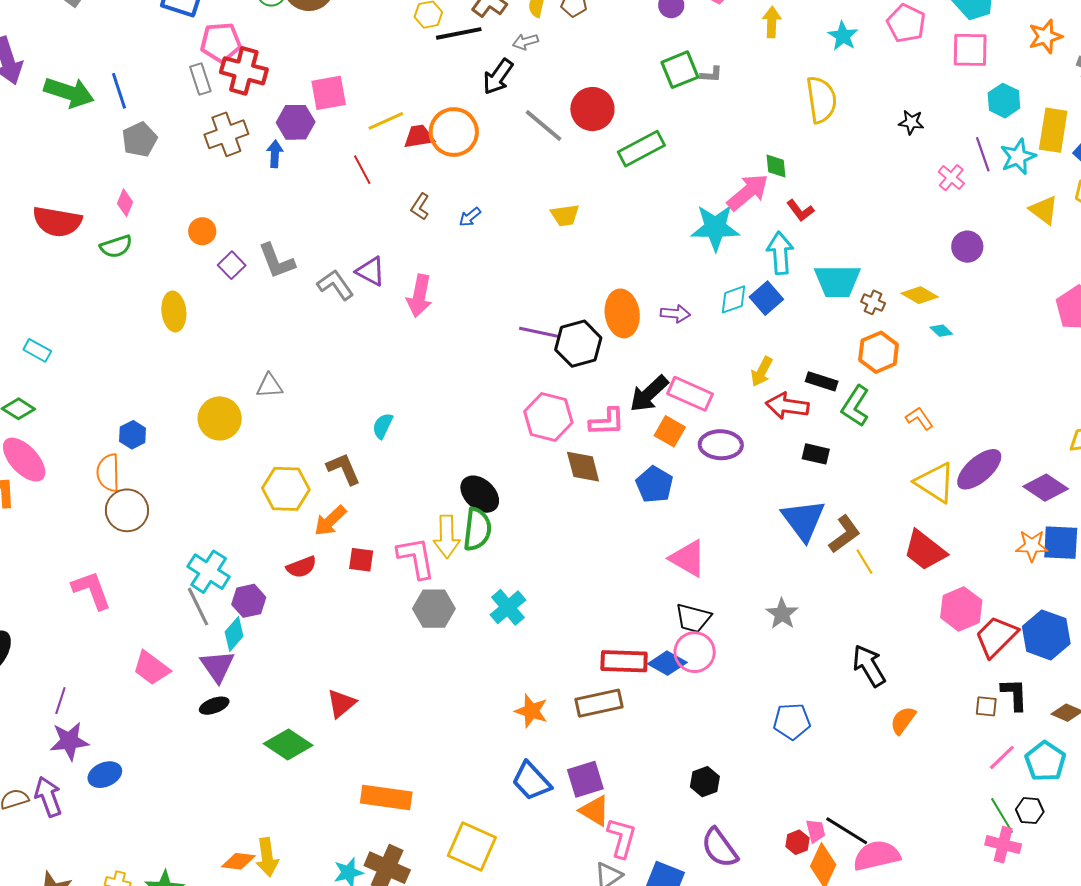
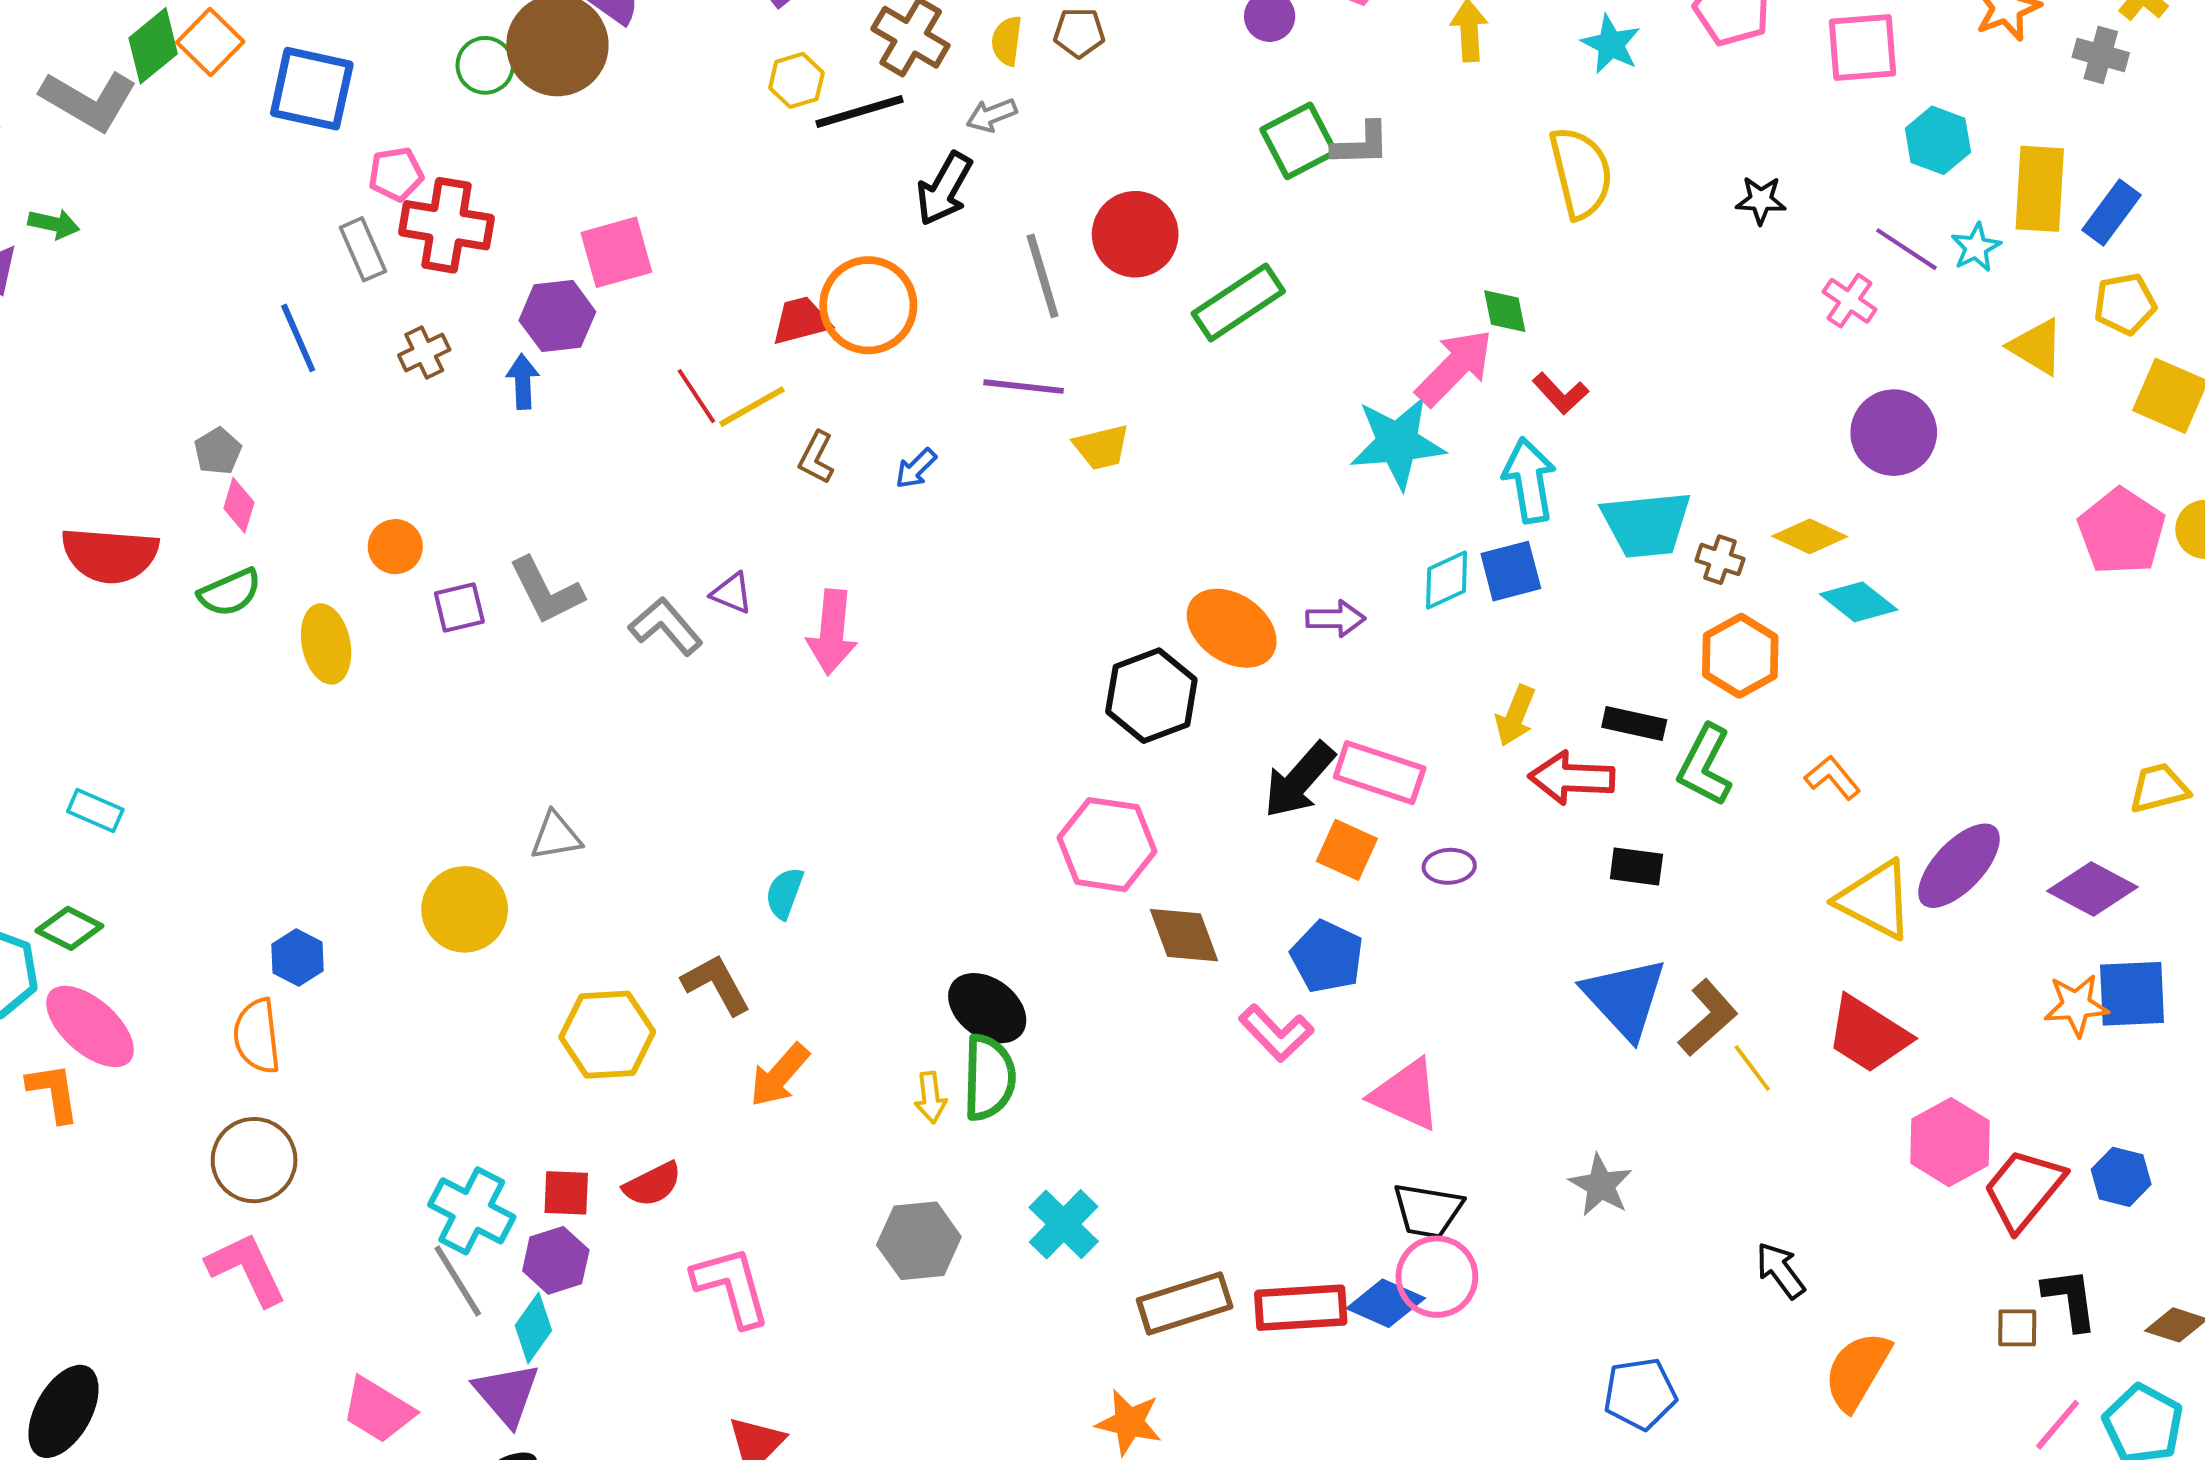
pink pentagon: (221, 42) -> (396, 174), size x0.7
gray L-shape: (711, 74) -> (1361, 144), size x1.4
blue line: (119, 91) -> (298, 338), moved
green arrow: (69, 92) -> (54, 224), moved, size x0.5
yellow line: (386, 121) -> (752, 407), moved
gray line: (544, 126) -> (1043, 276), turned 39
brown cross: (226, 134) -> (424, 353), size x0.6
gray pentagon: (139, 139) -> (218, 451), moved, size x0.7
purple line: (983, 154) -> (1907, 249), turned -32
cyan star: (1018, 157) -> (1976, 247), size x0.7
purple circle: (967, 247) -> (1894, 433), size x1.4
purple square: (232, 265) -> (459, 607), turned 36
purple triangle: (371, 271) -> (732, 593), size x0.7
blue square: (766, 298) -> (1511, 571), turned 32
yellow ellipse: (174, 311) -> (326, 644), moved
orange ellipse: (622, 313) -> (1232, 628), turned -42
cyan diamond: (941, 331) -> (1859, 602), size x1.6
purple line: (539, 332) -> (1023, 387), moved
pink L-shape: (607, 422) -> (1276, 1033), moved, turned 54
purple ellipse: (721, 445) -> (1449, 866), size x0.6
brown circle: (127, 510) -> (254, 1160), moved
orange arrow: (330, 521) -> (779, 1075), moved
yellow arrow: (447, 537) -> (931, 1097), size x0.6
pink L-shape: (416, 558) -> (732, 1286), moved
red square: (361, 560) -> (566, 1193), moved
blue hexagon: (1046, 635) -> (2121, 1177), size x0.6
black arrow: (869, 666) -> (1780, 1270), size x0.7
brown rectangle: (599, 703) -> (1185, 1303), moved
orange semicircle: (903, 720) -> (1857, 1371), size x1.4

